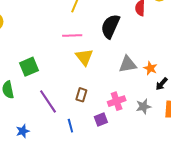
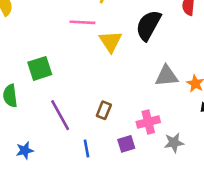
pink line: (72, 36) -> (82, 22), moved
yellow triangle: (84, 57) -> (111, 41), moved
gray star: (144, 107) -> (174, 143), moved

